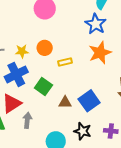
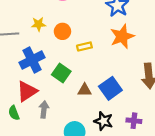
yellow star: (22, 51) -> (38, 24), moved

